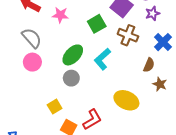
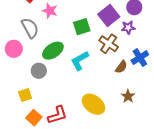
purple star: (153, 13) -> (128, 27), moved
gray semicircle: (32, 38) -> (30, 28), moved
brown semicircle: (149, 65) -> (121, 67), moved
gray circle: (71, 78) -> (39, 71), moved

